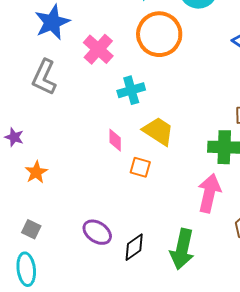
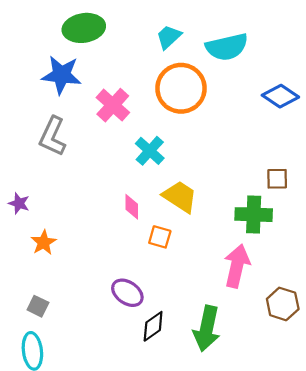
blue star: (52, 22) -> (61, 75), turned 30
cyan cross: (131, 90) -> (150, 151), turned -32
purple ellipse: (97, 232) -> (127, 293), moved

